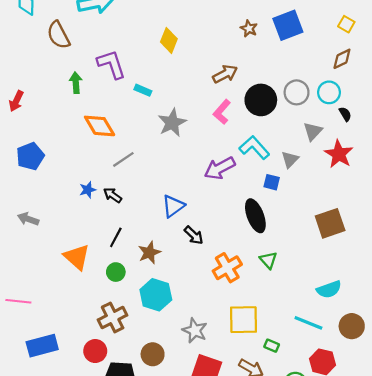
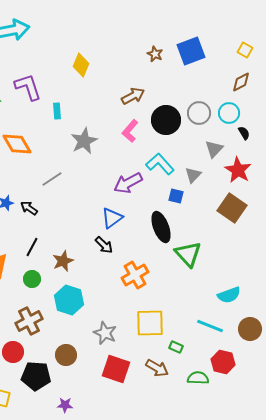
cyan rectangle: (143, 90) -> (57, 111), turned 63
gray line: (123, 159) -> (52, 179), moved
blue triangle: (173, 206) -> (112, 218), moved
brown square: (330, 223) -> (232, 208), moved, turned -36
green triangle: (268, 260) -> (188, 254), moved, size x1.6

